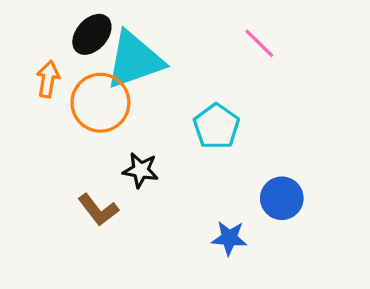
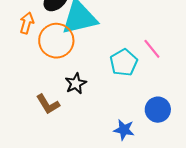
pink line: (259, 43) -> (152, 49), moved
black star: (141, 170) -> (76, 83), turned 30

